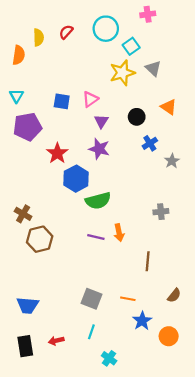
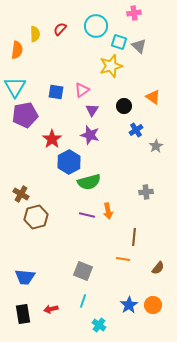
cyan square: (131, 46) -> (119, 42), turned -35
gray triangle: (153, 68) -> (139, 46), moved
cyan triangle: (16, 96) -> (15, 87), size x1.6
orange line: (128, 299) -> (123, 259), moved
blue star: (142, 321) -> (129, 305), moved

